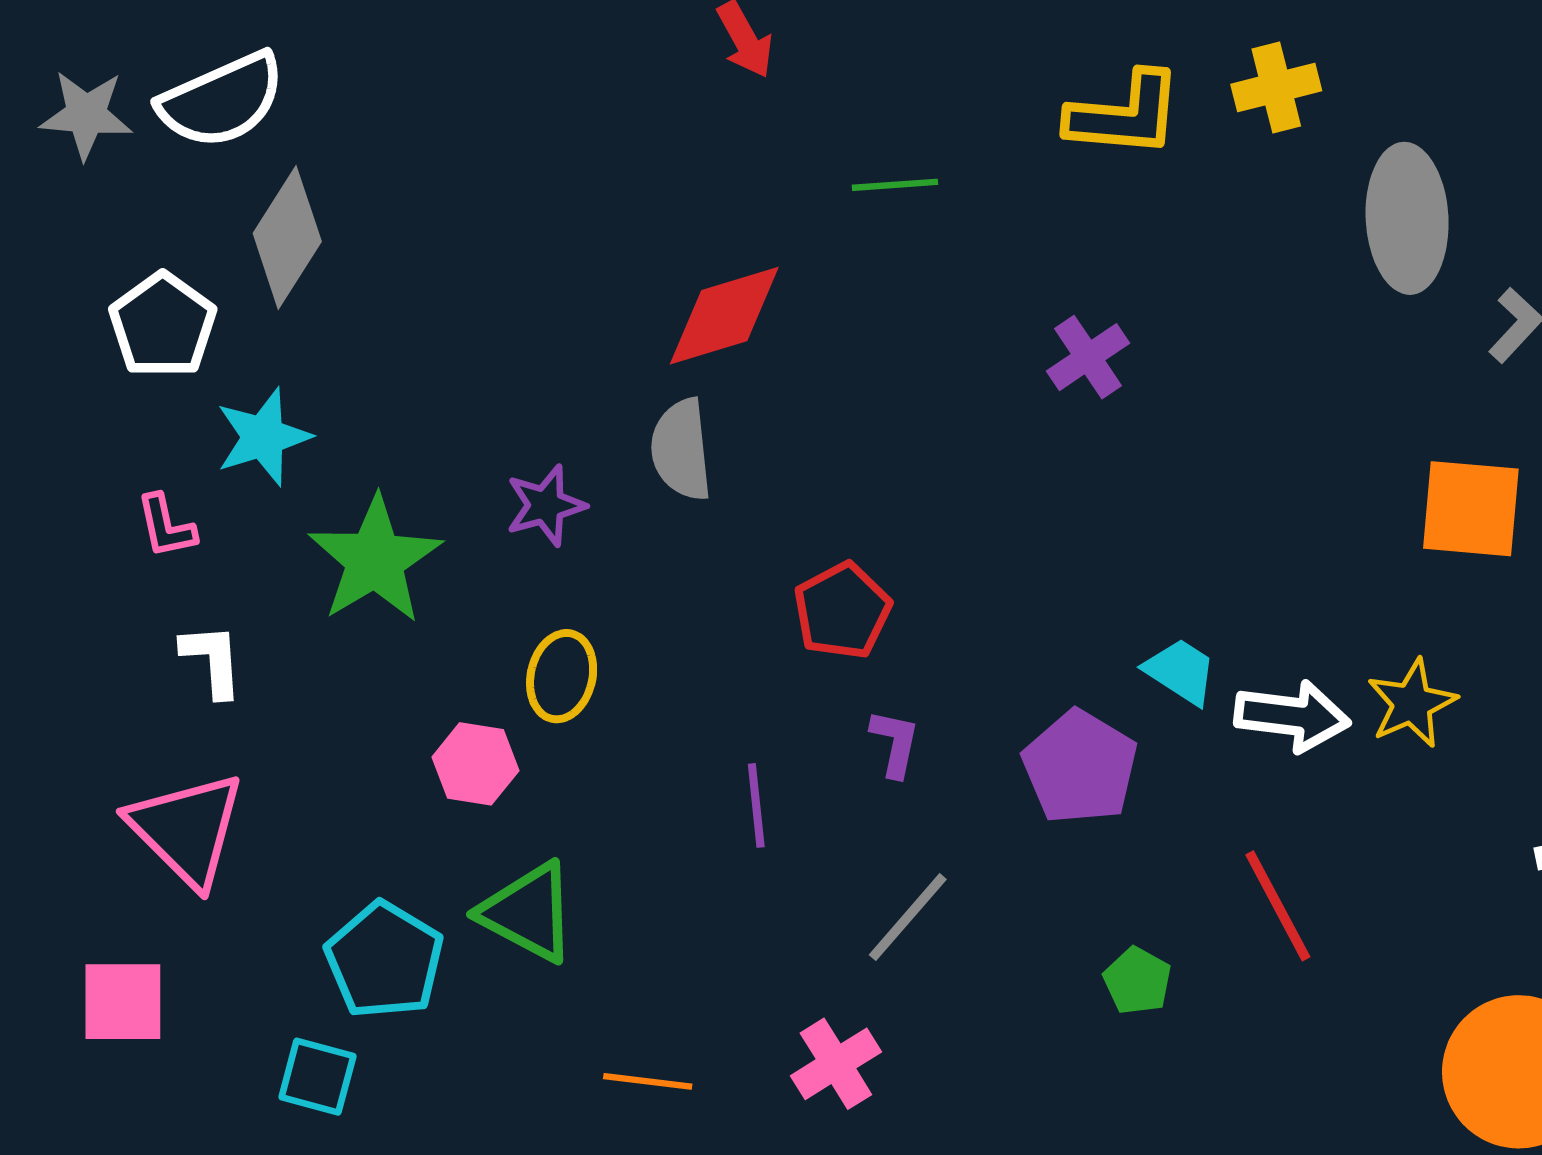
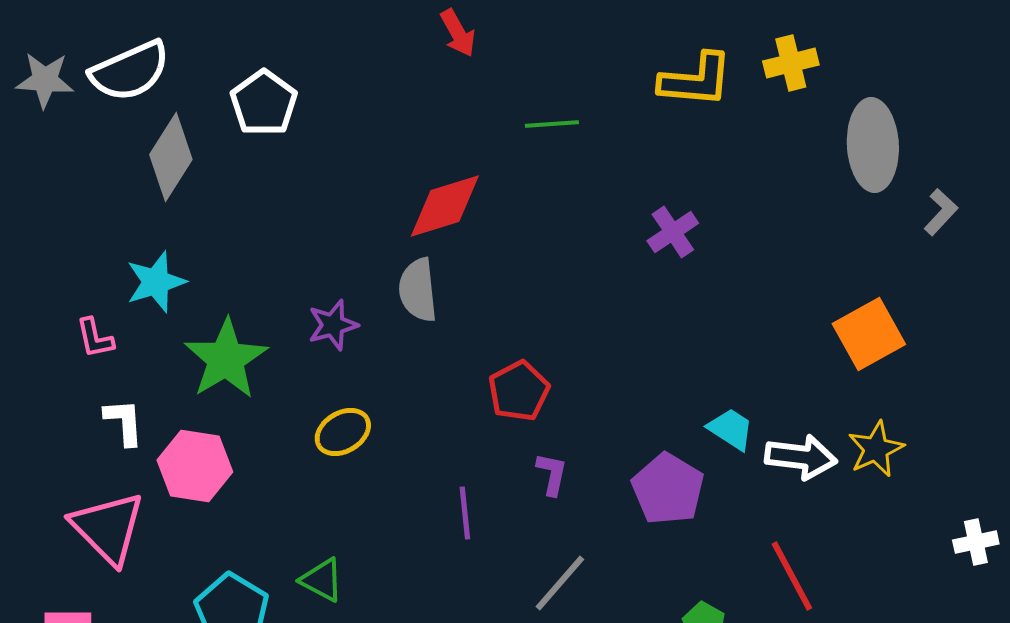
white pentagon: (163, 325) -> (264, 103), moved
orange square: (1471, 509) -> (869, 334), moved, turned -34
yellow ellipse: (562, 676) -> (343, 432), turned 46
pink hexagon: (475, 764) -> (195, 466), moved, size x1.4
green triangle: (528, 912) -> (322, 580), size x0.7

